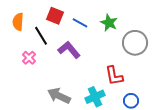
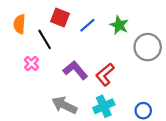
blue line: (80, 23) -> (87, 25), turned -70
purple L-shape: (69, 50) -> (75, 70), moved
red L-shape: (114, 76) -> (105, 74), moved, turned 60

